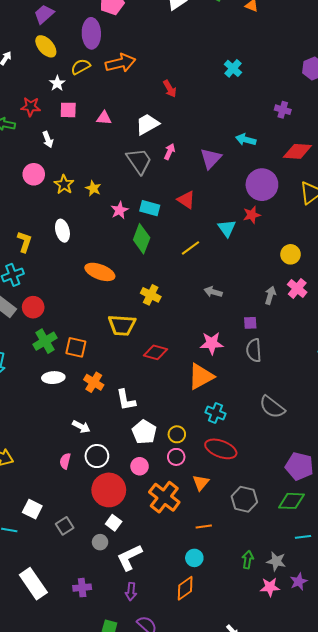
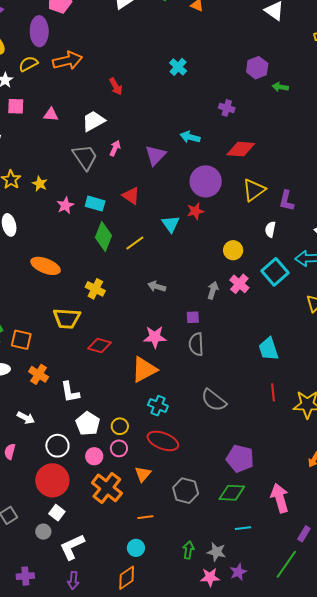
green diamond: (142, 239) -> (104, 237), moved
white circle: (97, 456) -> (57, 446), moved
pink circle: (140, 466) -> (94, 456), moved

